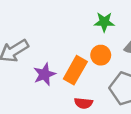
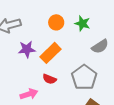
orange circle: (101, 55) -> (56, 22), moved

